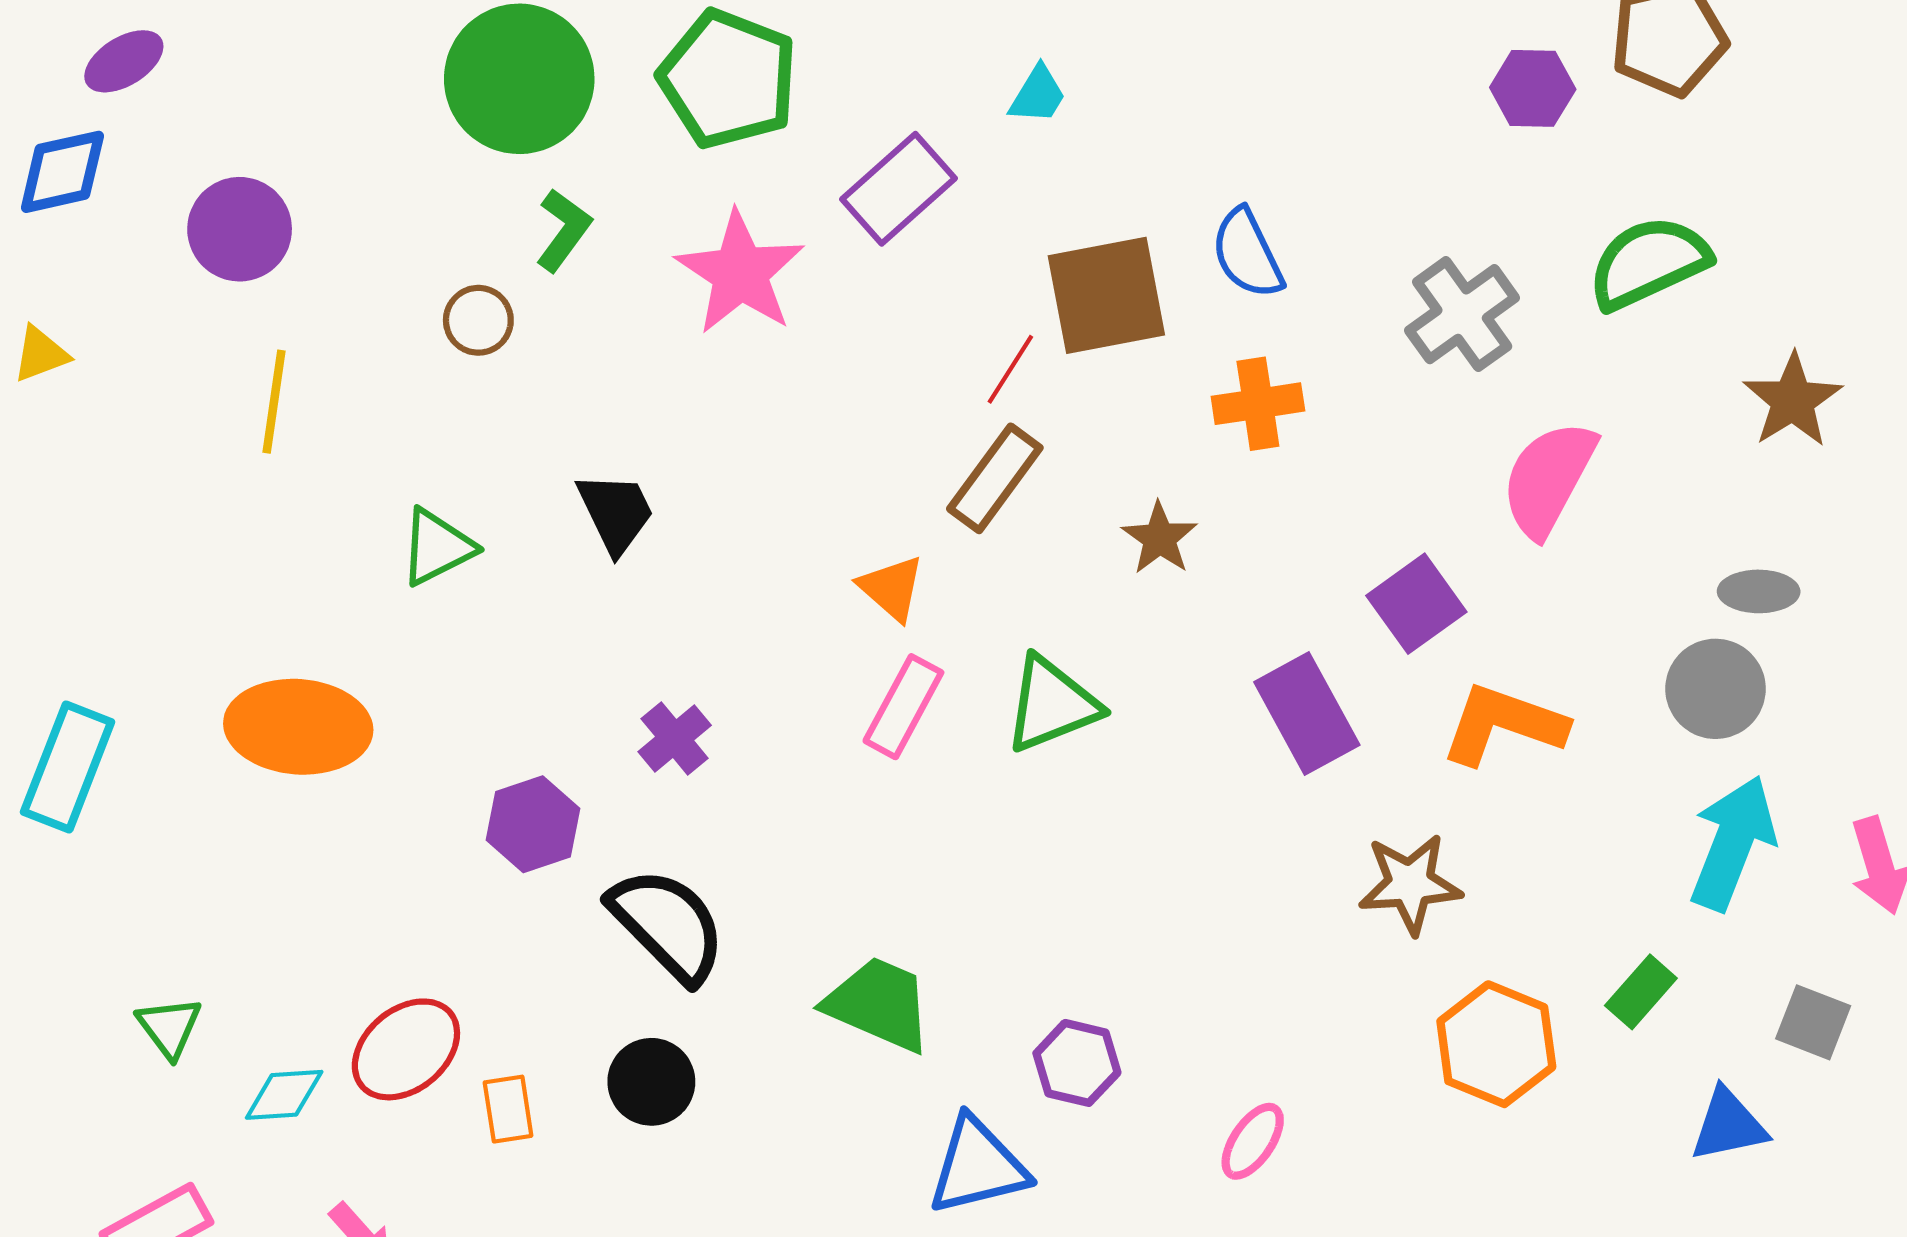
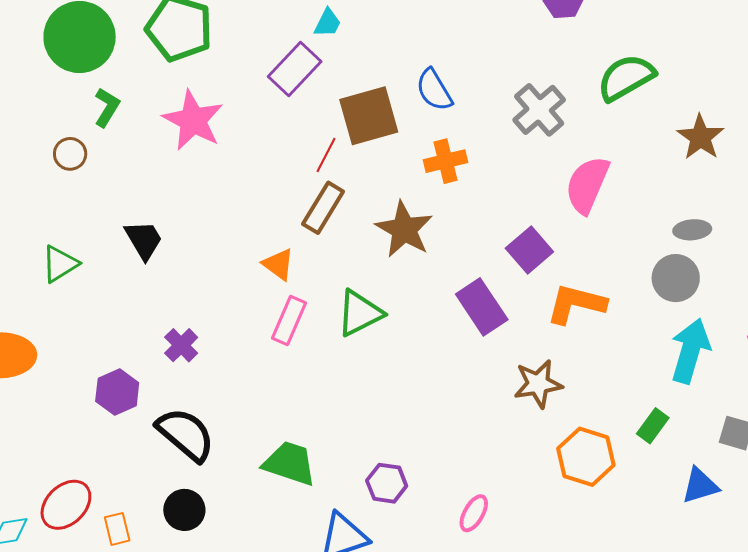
purple rectangle: (899, 189) -> (295, 69), moved
brown star: (1160, 538) -> (404, 229), size x1.6

